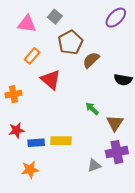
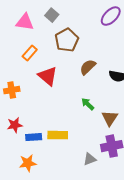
brown semicircle: (91, 60) -> (88, 67), moved

